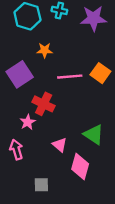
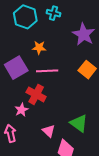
purple star: (94, 18) -> (84, 34), moved, turned 30
pink line: (70, 77) -> (47, 71), moved

